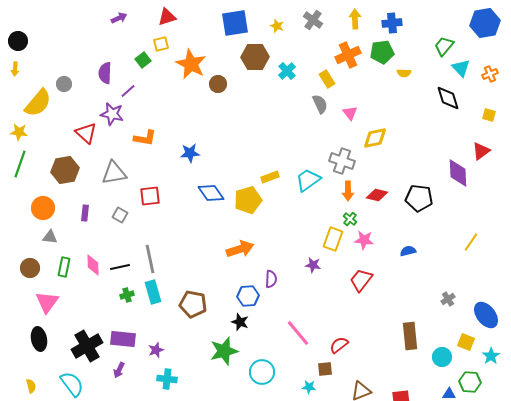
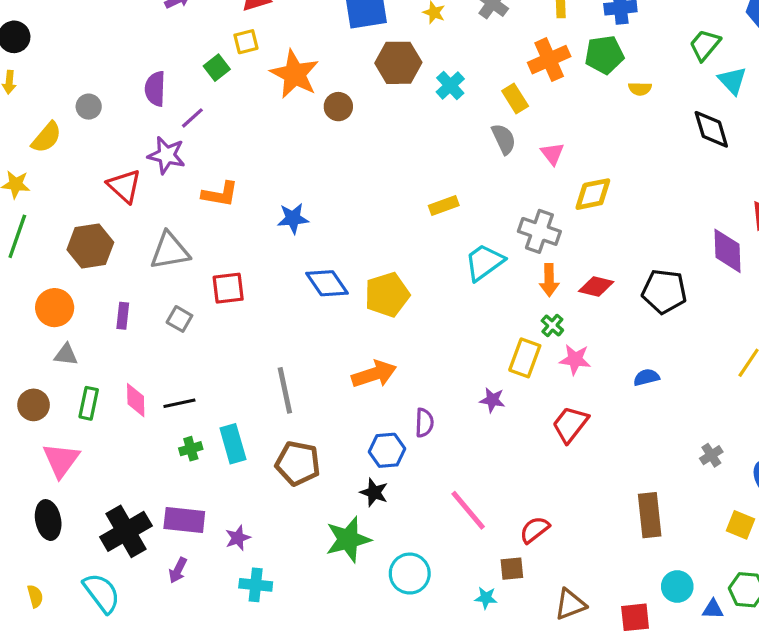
yellow semicircle: (38, 103) -> (47, 137), size x0.7
yellow rectangle: (270, 177) -> (444, 205), moved
gray line: (150, 259) -> (285, 390), moved
cyan circle: (442, 357) -> (677, 586), moved

